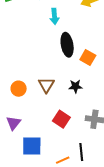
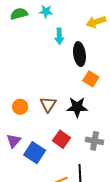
black ellipse: (67, 45) -> (79, 54), moved
black star: (75, 86) -> (77, 107), size x1.5
blue square: (32, 146) -> (35, 153), moved, turned 30

